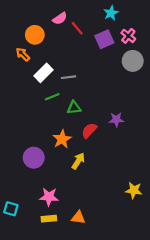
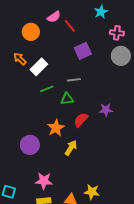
pink cross: (128, 36) -> (117, 33), turned -32
purple square: (104, 39) -> (83, 51), moved
orange arrow: (23, 54) -> (20, 59), moved
gray line: (69, 77) -> (74, 80), moved
yellow star: (134, 190) -> (92, 192), moved

